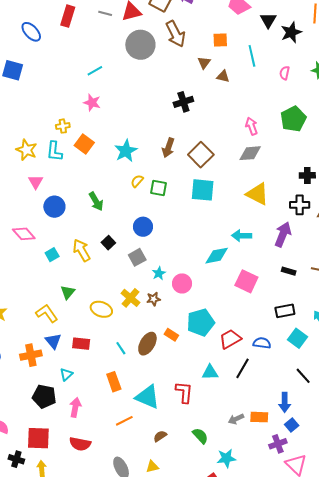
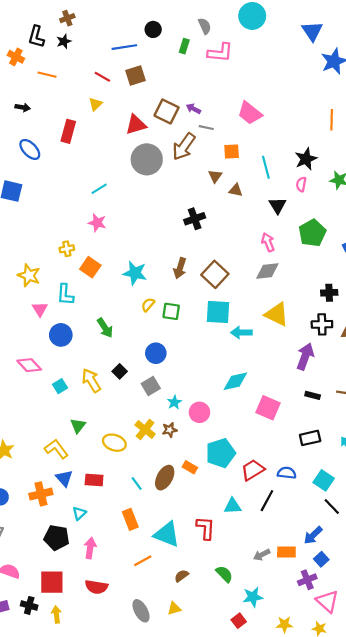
gray line: (105, 13) -> (206, 128), moved
black triangle: (268, 20) -> (278, 205), moved
black star: (291, 32) -> (306, 159), moved
brown arrow: (176, 34) -> (184, 147), turned 64
cyan L-shape: (54, 151) -> (65, 295), moved
cyan star: (126, 151) -> (135, 273), turned -30
cyan arrow: (242, 236) -> (241, 333), moved
cyan square: (298, 338) -> (324, 480), moved
blue arrow: (285, 402) -> (313, 535), turned 48

